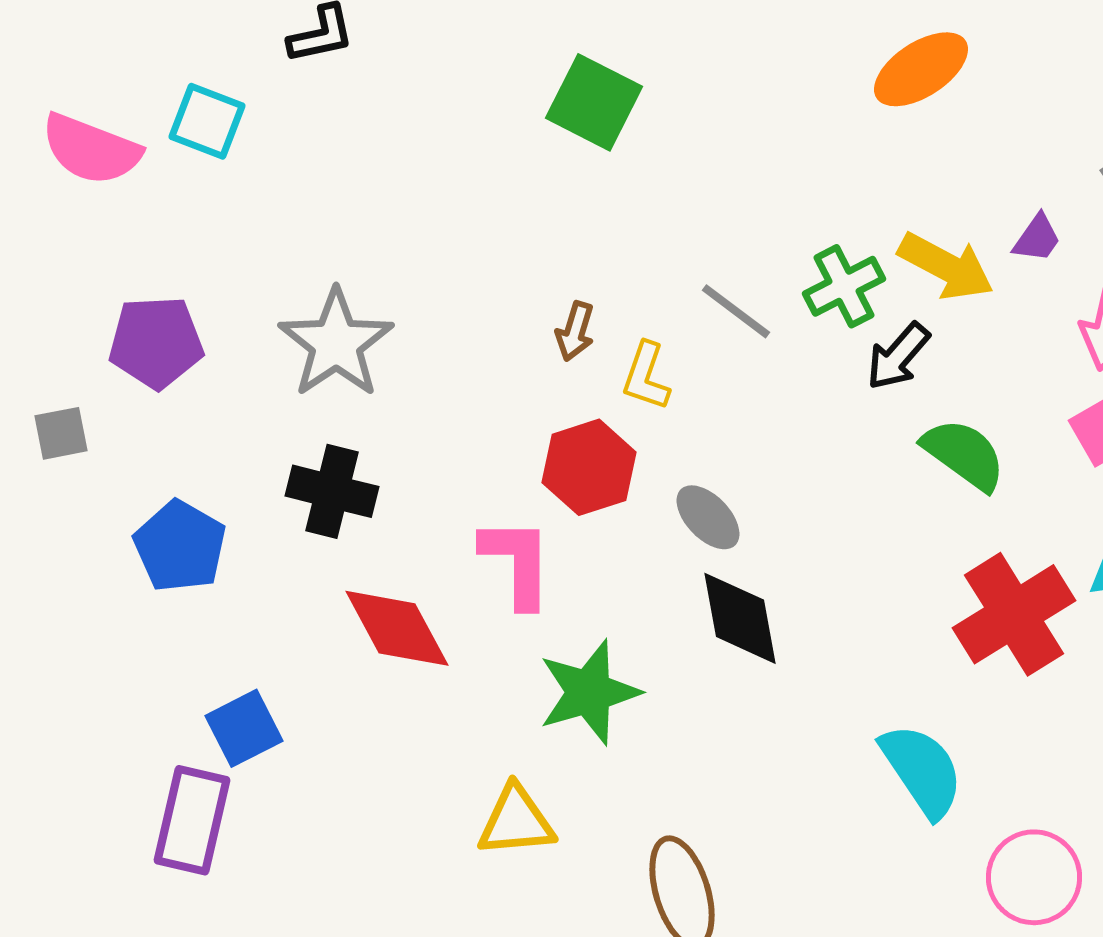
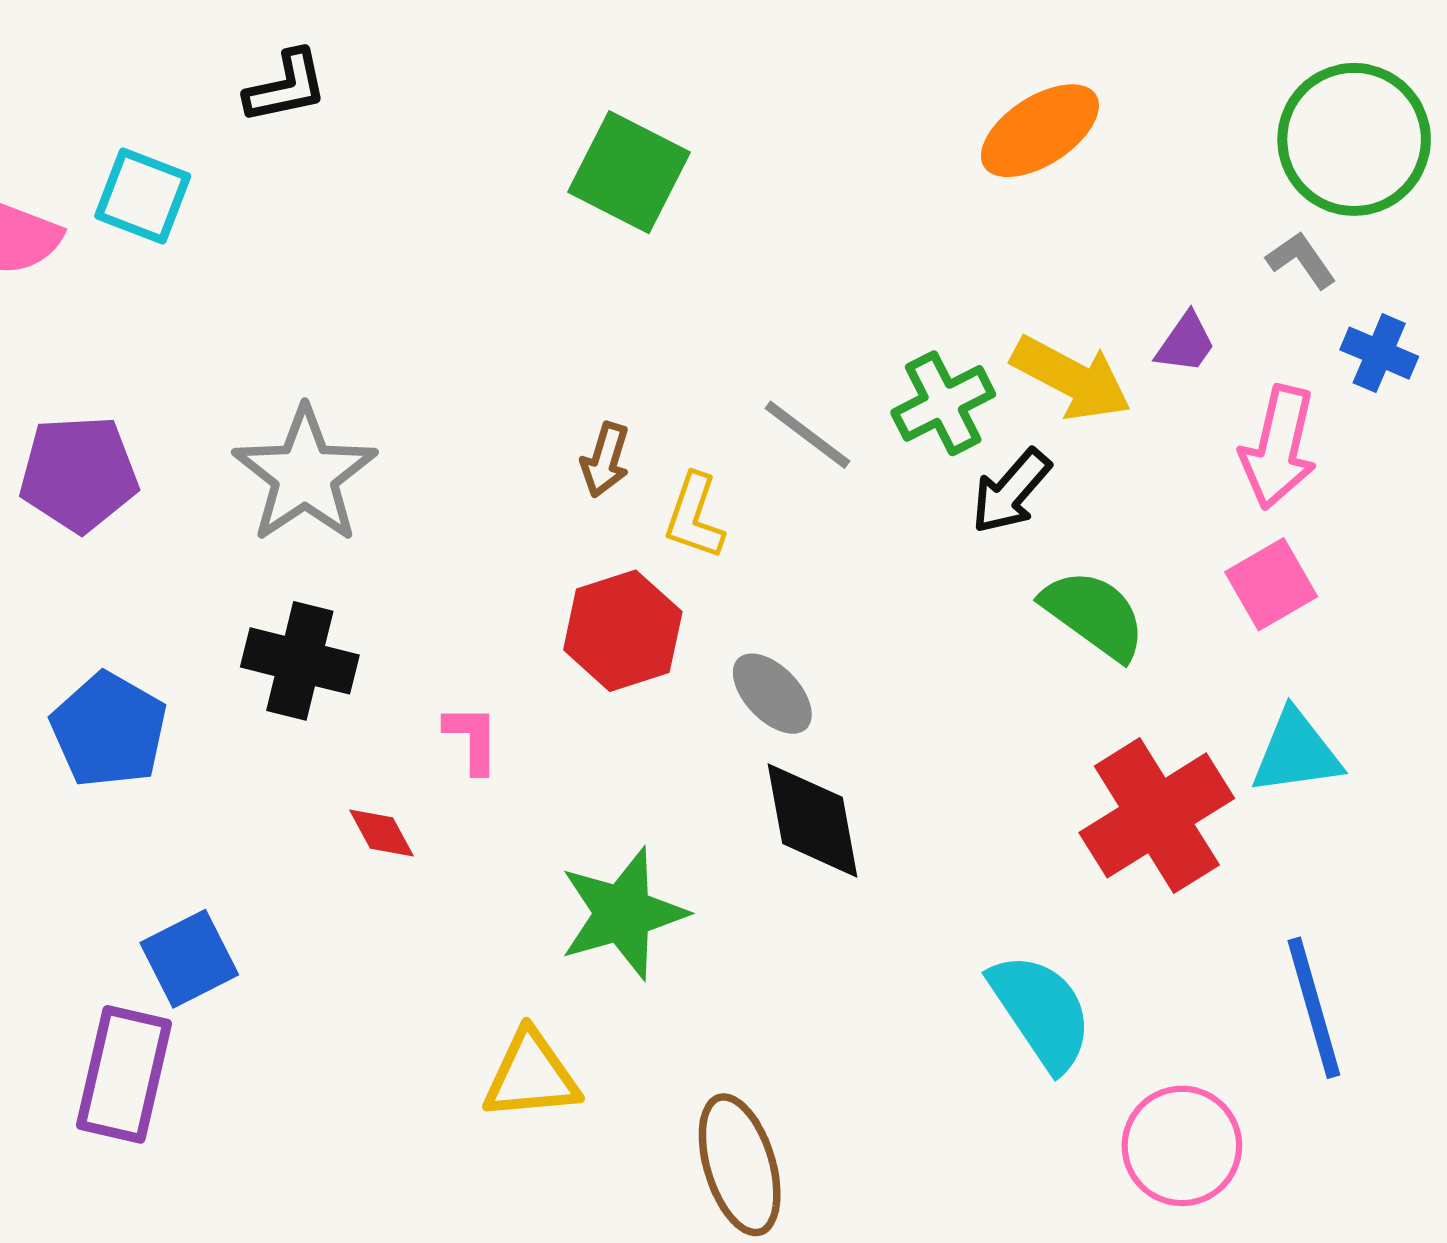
pink L-shape: (517, 562) -> (472, 739), moved, size x0.6
red diamond: (397, 628) -> (382, 833), size x0.5

